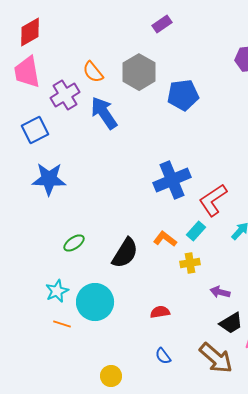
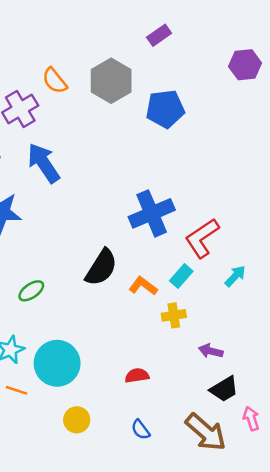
purple rectangle: (162, 24) -> (159, 35), moved
blue arrow: (104, 113) -> (44, 163), moved
black semicircle: (125, 253) -> (101, 267), moved
yellow circle: (111, 376) -> (77, 420), moved

